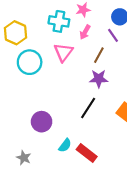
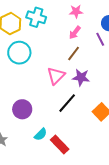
cyan cross: (59, 21) -> (36, 17), moved
pink triangle: (63, 52) -> (56, 76), moved
brown line: (99, 55) -> (74, 53), moved

